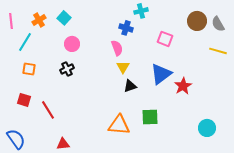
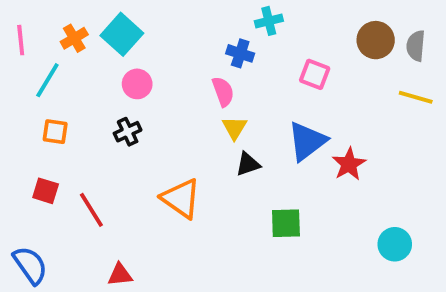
cyan square: (64, 18) -> (122, 34), size x1.5
gray semicircle: (218, 24) -> (416, 46), turned 35
orange triangle: (119, 125) -> (181, 198), moved, turned 30

